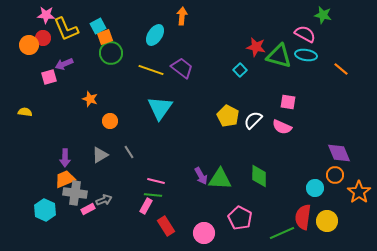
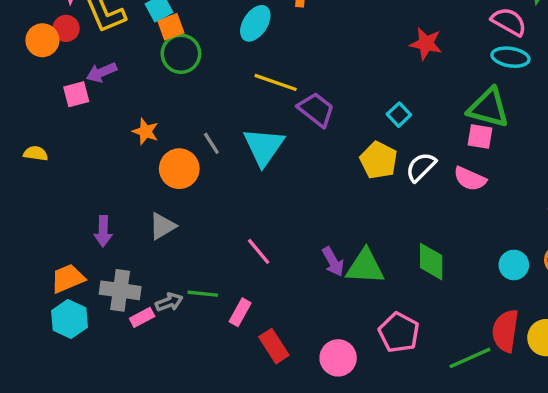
green triangle: (279, 56) -> (488, 108), moved
purple trapezoid: (182, 68) -> (316, 110), moved
yellow line: (151, 70) -> (276, 82), moved
cyan square: (240, 70) -> (399, 115), moved
orange circle: (110, 121) -> (179, 169), size x1.5
gray line: (129, 152) -> (211, 143), moved
orange trapezoid: (65, 179) -> (68, 278), moved
pink line: (156, 181) -> (259, 251), moved, turned 36
cyan circle: (315, 188) -> (514, 265), moved
green line: (153, 195) -> (203, 294), moved

